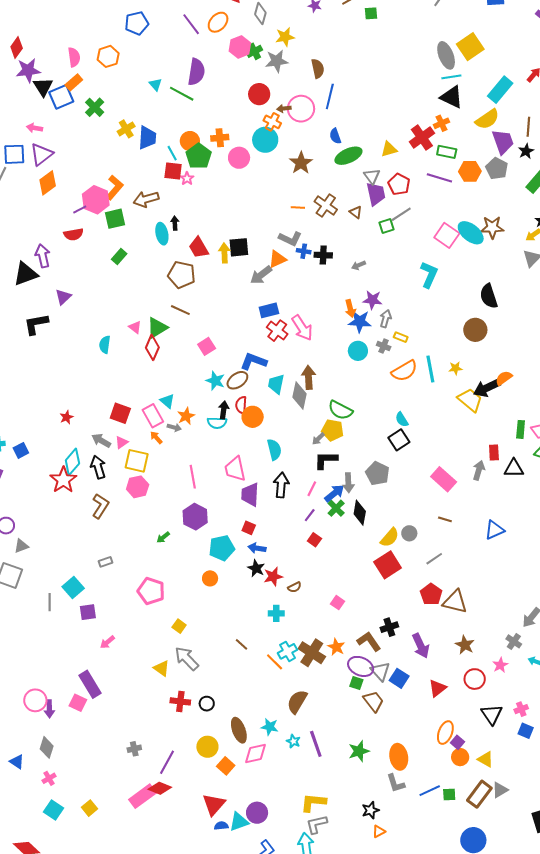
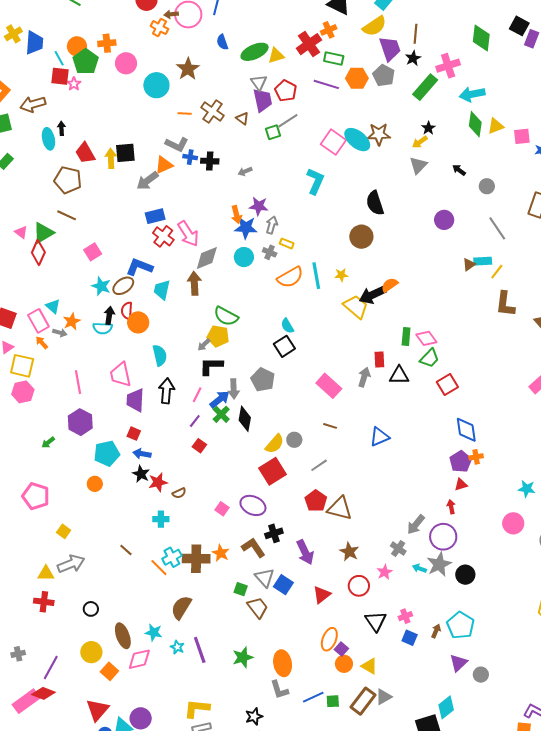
cyan circle: (265, 140) -> (156, 85), moved
green ellipse: (348, 156) -> (255, 52), moved
gray diamond: (299, 396) -> (207, 258), moved, turned 56
brown cross: (312, 653) -> (196, 559), turned -32
gray arrow: (187, 658) -> (71, 564), turned 112
purple ellipse: (361, 666) -> (253, 505), moved
yellow triangle: (162, 668) -> (46, 573), turned -36
red cross: (180, 701) -> (44, 602), moved

